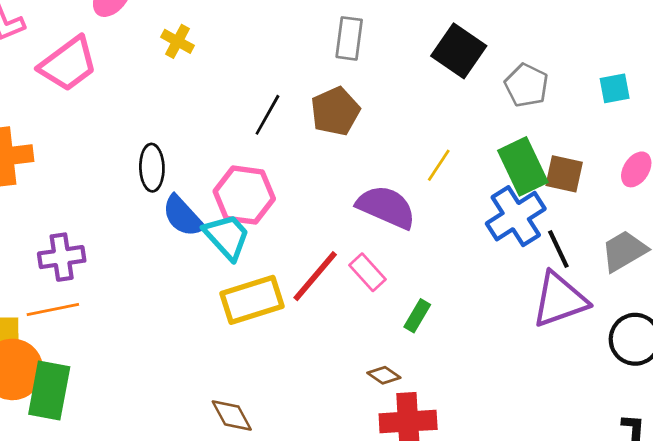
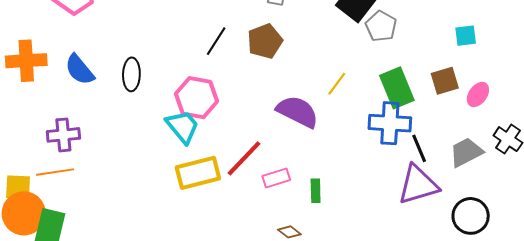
gray pentagon: (526, 85) -> (381, 26), moved
brown square: (564, 174) -> (445, 81), moved, turned -32
blue semicircle: (183, 216) -> (79, 70), moved
blue cross: (516, 216) -> (390, 123), turned 33
pink rectangle: (368, 272) -> (276, 178), moved, turned -68
green rectangle: (417, 316) -> (316, 191), turned -35

